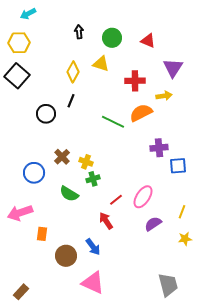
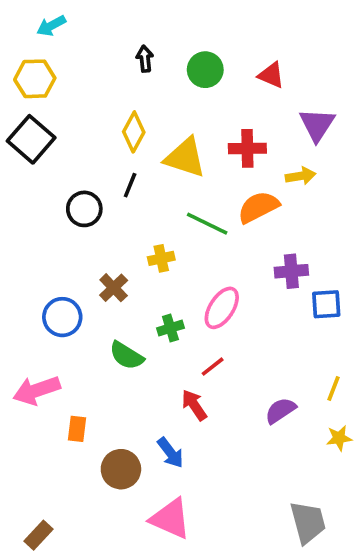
yellow triangle: (101, 64) -> (185, 158), moved, size x1.4
yellow cross: (86, 162) -> (161, 258), moved, turned -32
pink ellipse: (143, 197) -> (222, 308), moved

